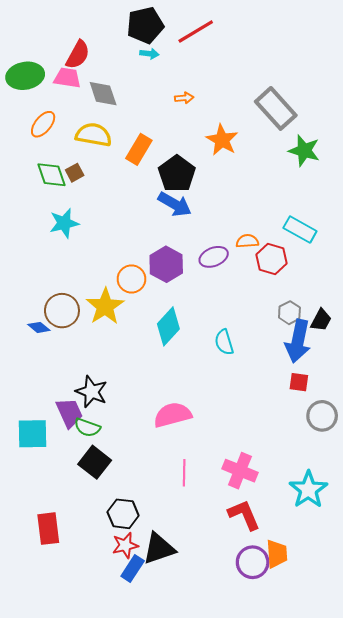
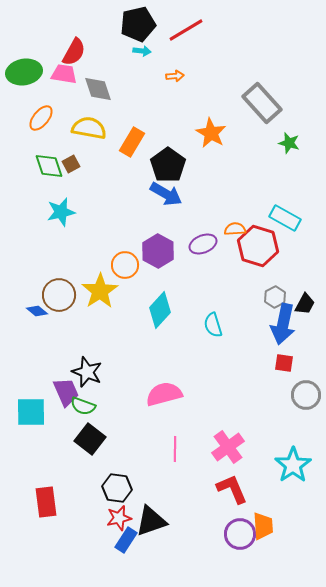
orange arrow: (184, 98) -> (175, 76), moved
green star: (304, 151) -> (289, 143), size x0.7
red hexagon: (272, 259) -> (258, 246), size x1.4
pink cross: (240, 471) -> (228, 447), turned 32

